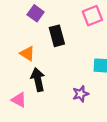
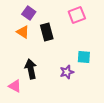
orange triangle: (27, 54) -> (23, 32), moved
purple star: (81, 94) -> (67, 72), moved

